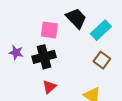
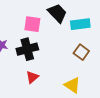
cyan rectangle: (101, 30) -> (80, 24), turned 36

